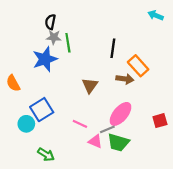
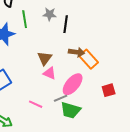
gray star: (54, 37) -> (50, 14), moved
orange rectangle: (138, 66) -> (89, 59), moved
pink line: (80, 124) -> (36, 104), moved
pink triangle: (95, 141) -> (50, 73), moved

